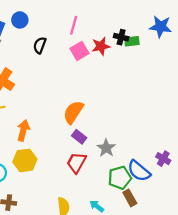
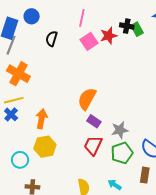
green rectangle: (132, 41) -> (137, 29), turned 72
gray star: (106, 148) -> (120, 130), turned 30
green pentagon: (120, 178) -> (122, 153), moved
brown rectangle: (130, 198) -> (145, 175), turned 42

